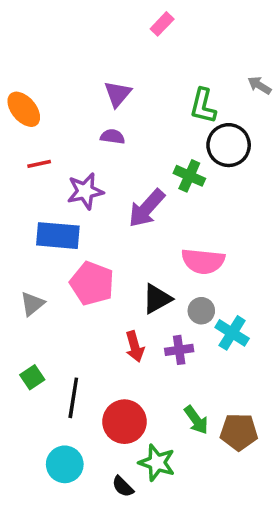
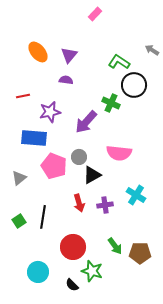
green L-shape: (203, 106) -> (119, 62), turned 110
orange ellipse: (24, 109) -> (38, 52), moved
gray circle: (201, 311) -> (79, 157), moved
black line: (73, 398) -> (43, 217), moved

